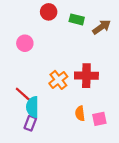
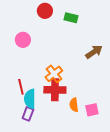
brown arrow: (102, 27) -> (94, 52), moved
red cross: (86, 76) -> (55, 90), moved
red line: (23, 94) -> (21, 87), turned 35

